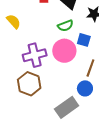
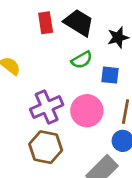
pink circle: (64, 51) -> (87, 111), moved

